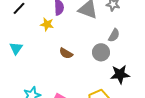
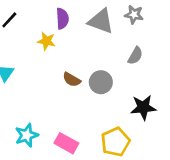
gray circle: (101, 52) -> (101, 82), moved

